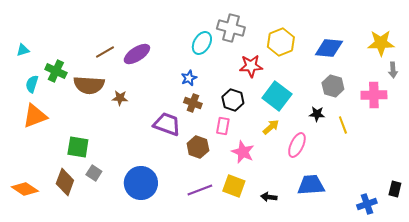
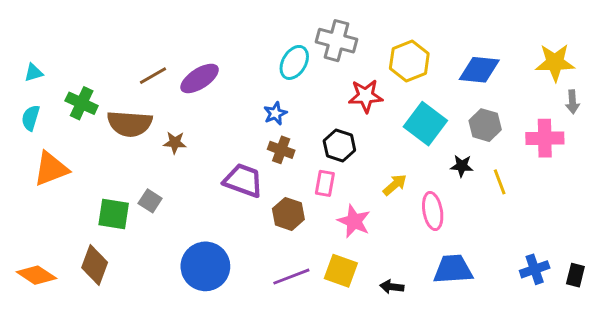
cyan semicircle: (32, 84) -> (31, 118), moved
cyan square: (277, 96) -> (425, 124), moved
pink ellipse: (297, 145) -> (433, 211), turned -35
gray square: (94, 173) -> (150, 201), moved
blue cross: (367, 204) -> (535, 269), moved

